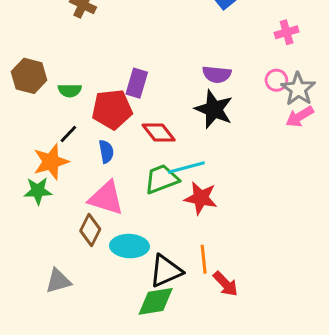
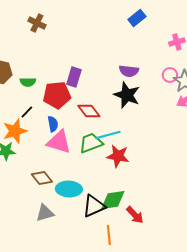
pink triangle: (106, 198) -> (59, 142), moved
brown diamond: (90, 230) -> (42, 178), turned -65
orange line: (204, 259) -> (109, 235), moved
gray triangle: (58, 281) -> (45, 213), moved
green diamond: (156, 301) -> (113, 200), moved

